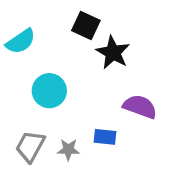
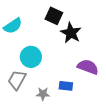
gray trapezoid: (30, 146) -> (17, 80), moved

